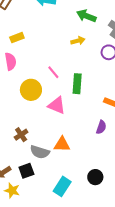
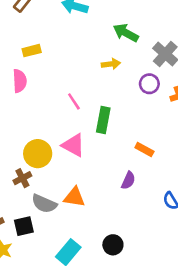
yellow circle: (31, 90) -> (38, 154), moved

